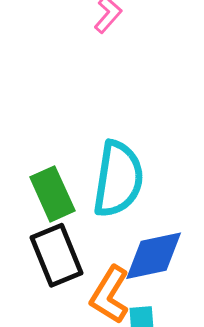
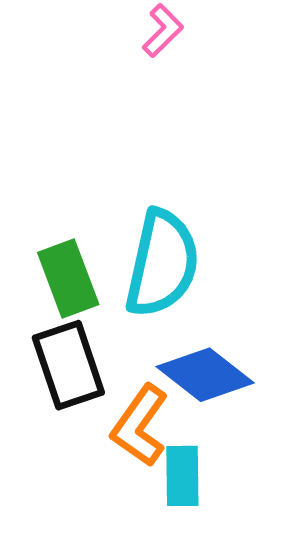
blue diamond: (154, 256) -> (205, 375), turned 46

